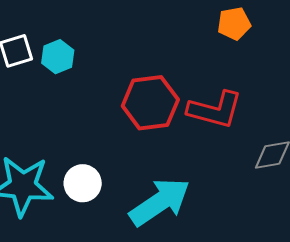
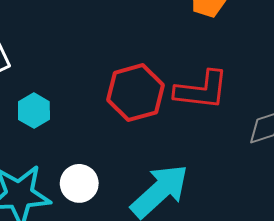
cyan hexagon: (58, 57) -> (34, 111), moved

